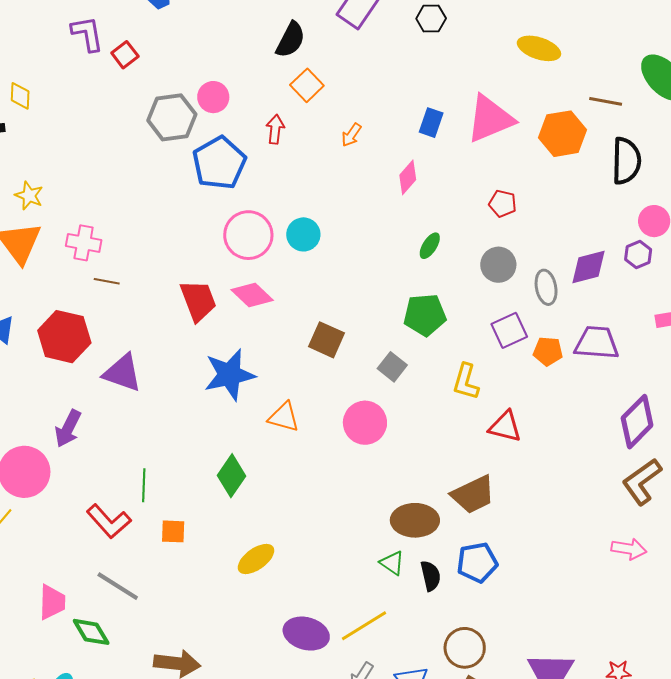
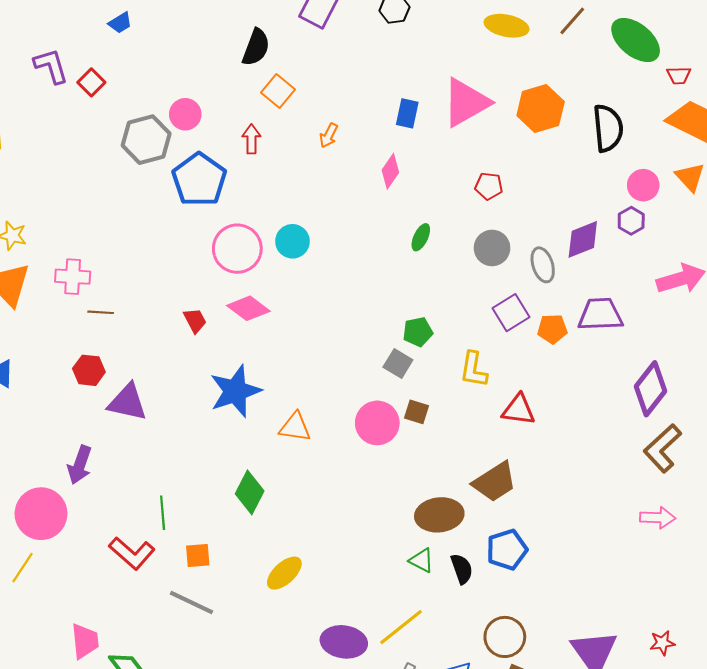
brown line: (606, 101) -> (572, 21), moved, turned -52
red trapezoid: (198, 301) -> (195, 321), size x0.6
green pentagon: (425, 315) -> (418, 332), moved, size x0.7
red hexagon: (64, 337) -> (89, 370), moved, size x0.6
brown square: (327, 340) -> (417, 412), moved, size x0.7
gray line: (118, 586) -> (192, 602), moved

